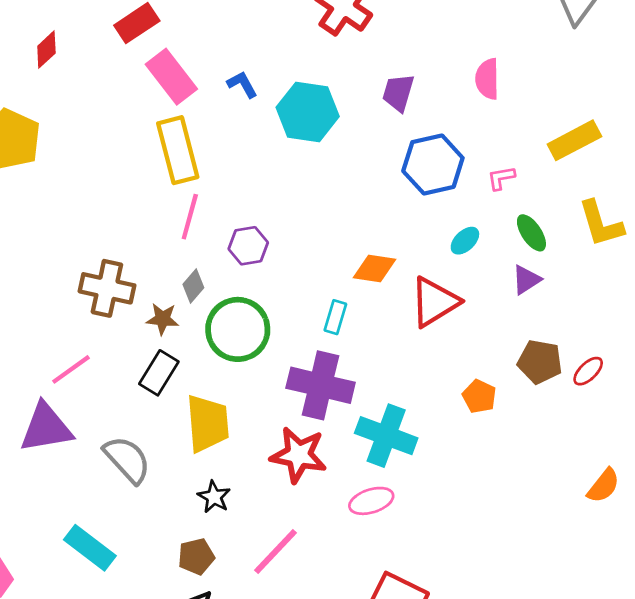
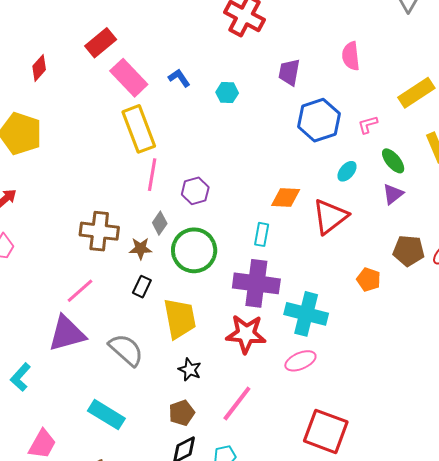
cyan hexagon: (308, 112) -> (227, 93), size x0.5
black rectangle: (159, 373) -> (142, 287), size x0.7

